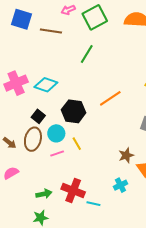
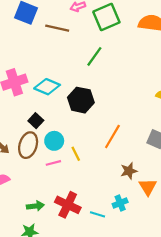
orange line: (110, 98) -> (112, 137), moved, turned -30
black hexagon: (74, 111) -> (81, 100), moved
cyan line: (93, 204) -> (97, 214), moved

